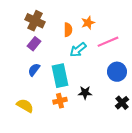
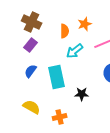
orange cross: (60, 101) -> (60, 117), moved
yellow semicircle: (25, 106) -> (32, 107), moved

